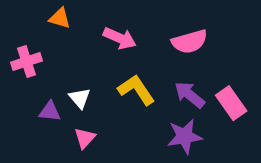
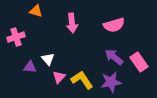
pink arrow: (120, 38) -> (72, 23), turned 60
yellow L-shape: (136, 90) -> (82, 80), moved
pink triangle: (85, 138) -> (59, 77), moved

